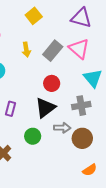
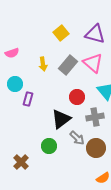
yellow square: (34, 16) -> (61, 33), moved
red circle: (52, 83) -> (77, 97), moved
purple rectangle: (10, 109) -> (28, 99), moved
gray arrow: (62, 128) -> (77, 138), turned 42

